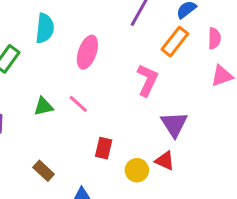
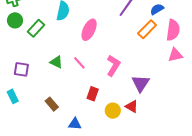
pink semicircle: (214, 38) -> (173, 30), size x1.5
pink L-shape: (147, 80) -> (113, 66), moved
green triangle: (43, 106) -> (56, 62), turned 32

